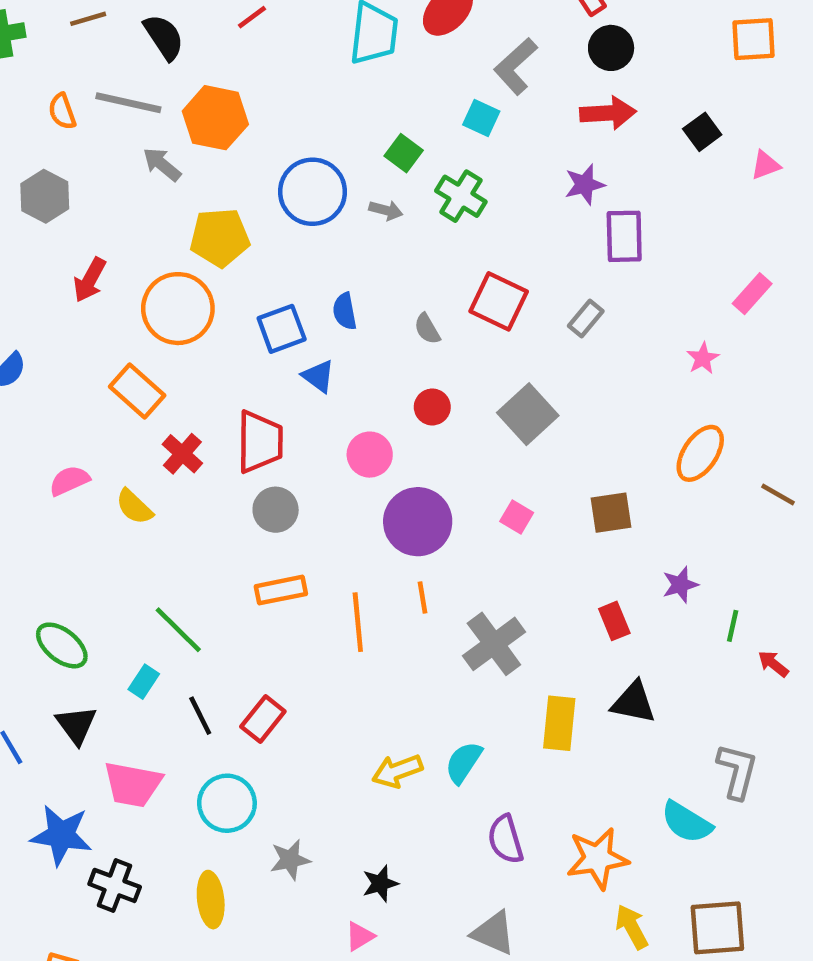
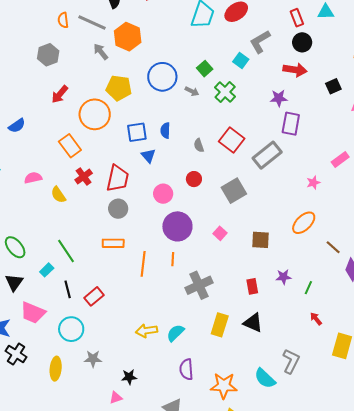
gray rectangle: (586, 319) -> (267, 155), size x1.8
green line: (733, 626) -> (308, 288), moved

